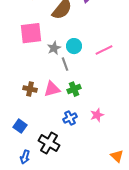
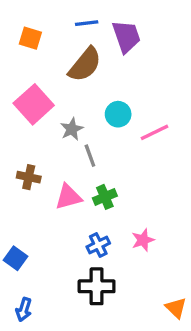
pink square: (31, 33) -> (34, 104), turned -35
cyan circle: (74, 46) -> (118, 114), moved
brown cross: (30, 89) -> (29, 177), moved
black cross: (49, 143) -> (97, 286), moved, turned -30

